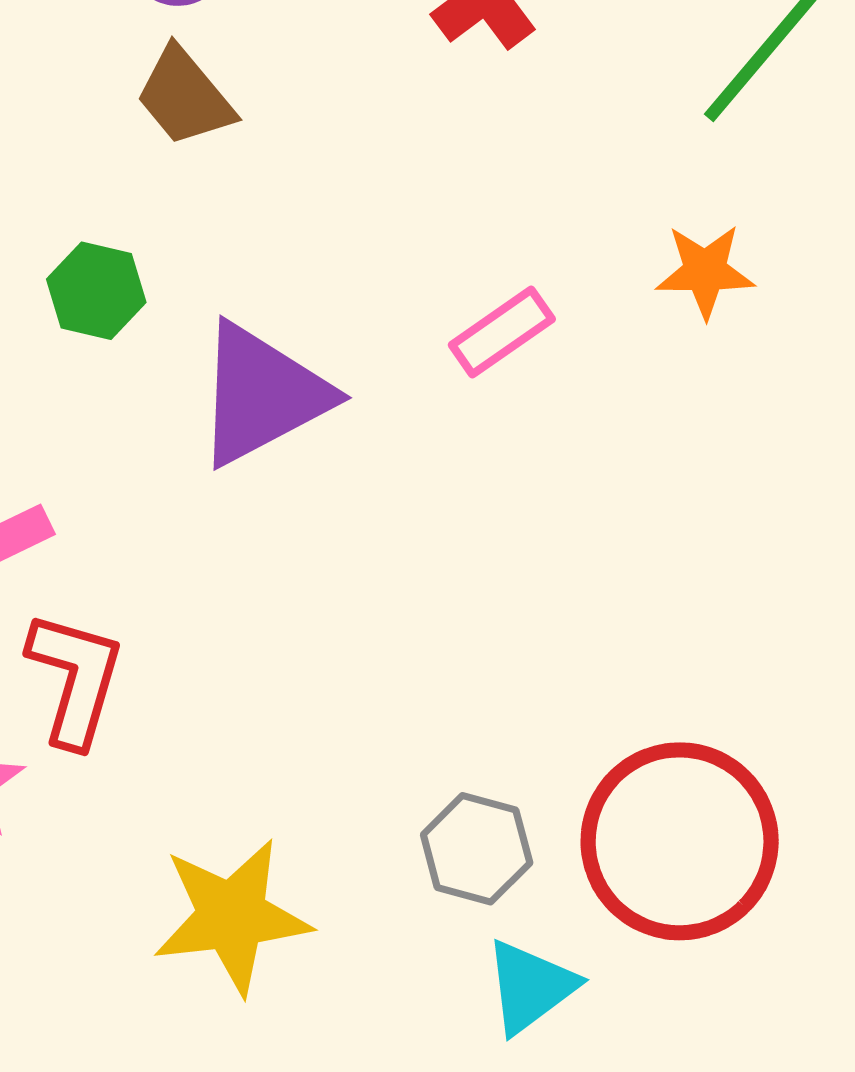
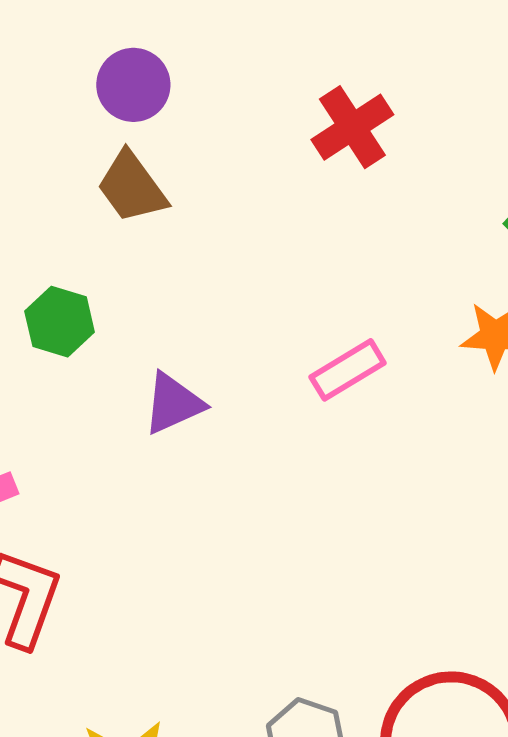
purple triangle: (262, 394) -> (173, 403), size x0.6

